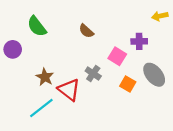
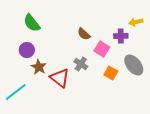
yellow arrow: (160, 16) -> (136, 22), moved
brown semicircle: (86, 31) -> (84, 34), moved
purple circle: (13, 49) -> (27, 50), moved
cyan line: (41, 108) -> (16, 92), moved

